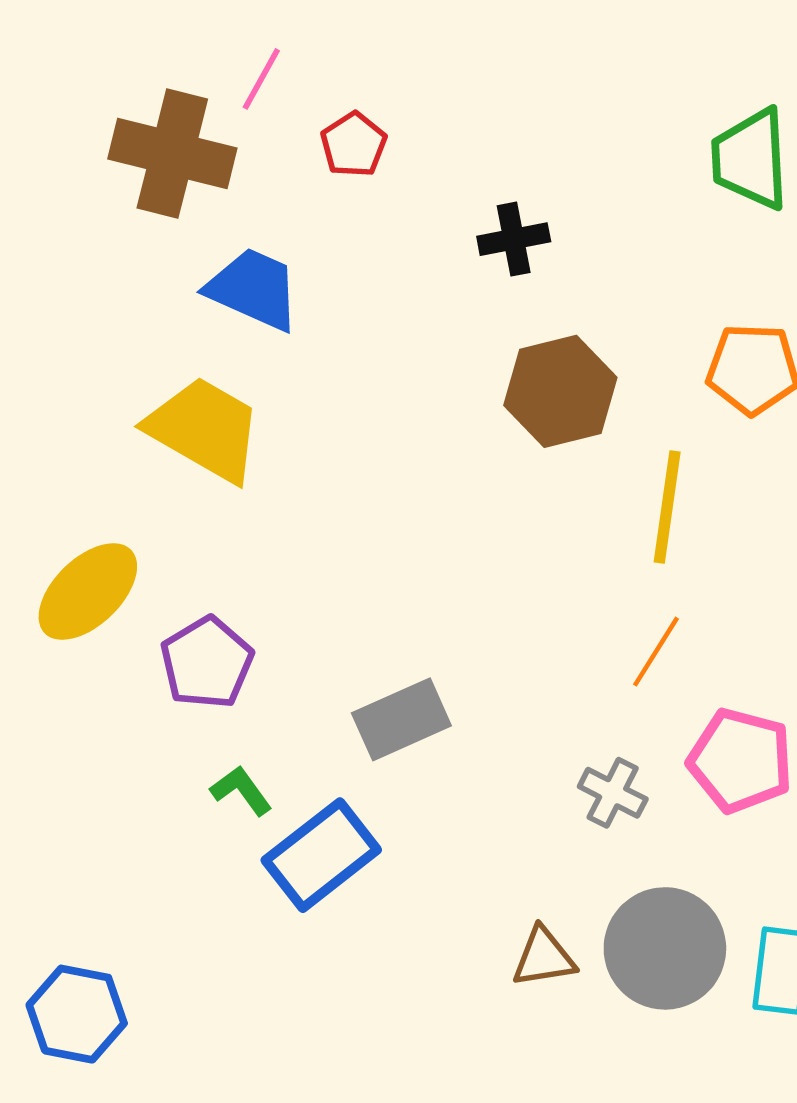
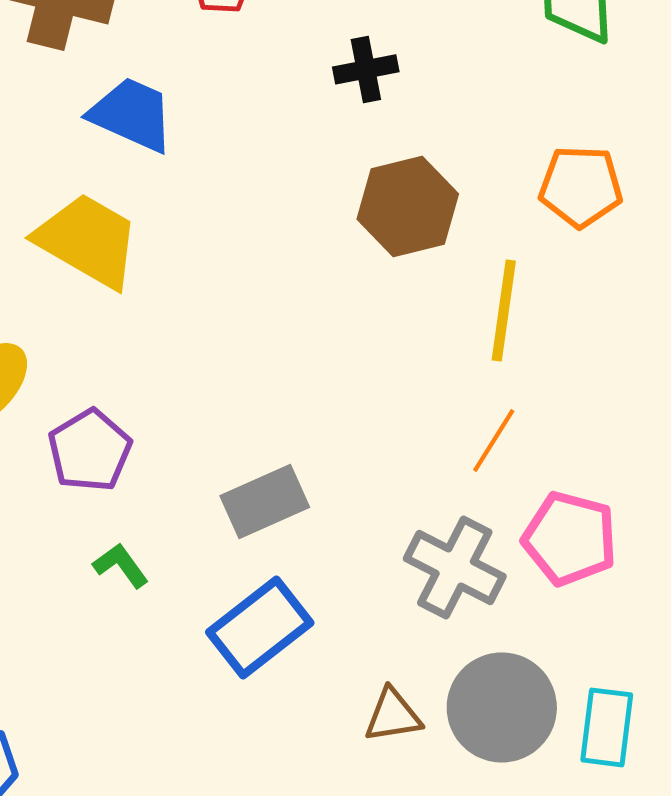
gray cross: (613, 793) -> (455, 567), size x1.6
blue rectangle: (321, 855) -> (260, 627), moved

